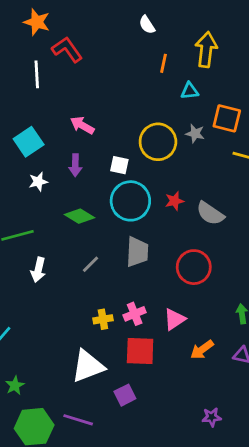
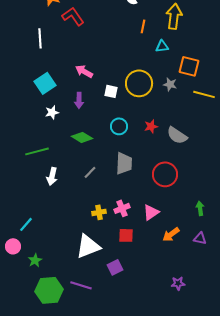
white line: (37, 74) -> (40, 38), moved
gray star: (195, 134) -> (170, 84), moved
white square: (119, 165) -> (111, 91), moved
cyan circle: (130, 201) -> (119, 126), size x0.6
red square: (140, 351) -> (126, 235), size x0.7

